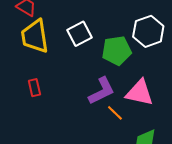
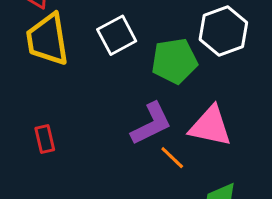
red rectangle: (34, 88) -> (45, 139), moved

